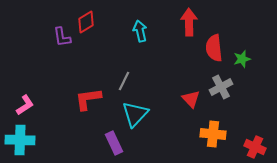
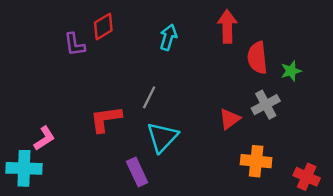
cyan arrow: (140, 31) -> (168, 37), turned 30
red triangle: (191, 99) -> (230, 119), turned 36
pink L-shape: (25, 105) -> (44, 138), moved

